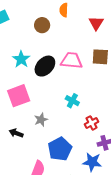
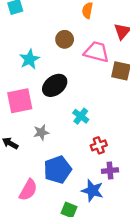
brown circle: (42, 25) -> (65, 39), moved
pink trapezoid: (72, 61) -> (96, 52), moved
black ellipse: (45, 66) -> (55, 85), moved

